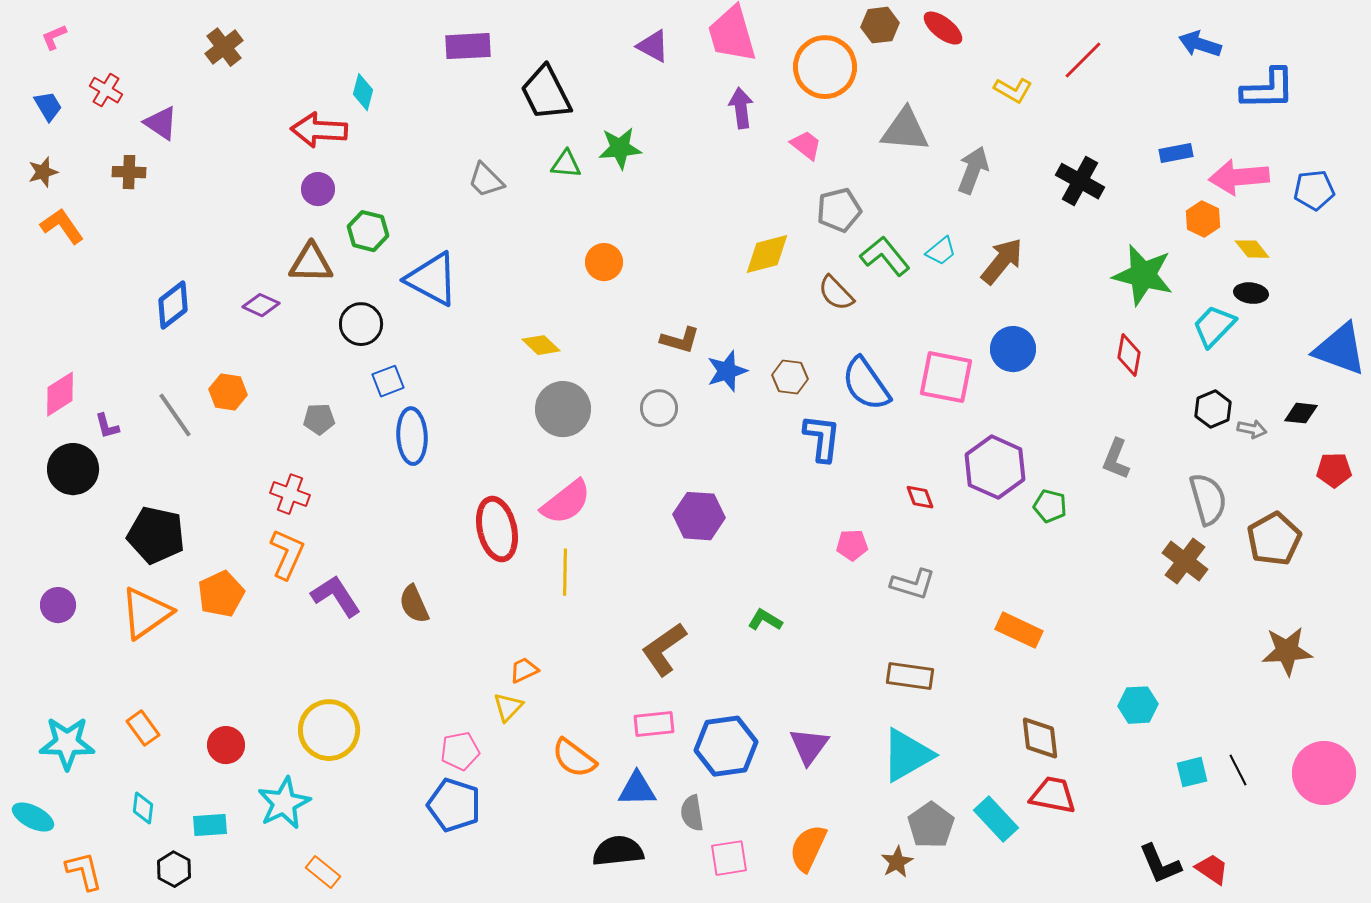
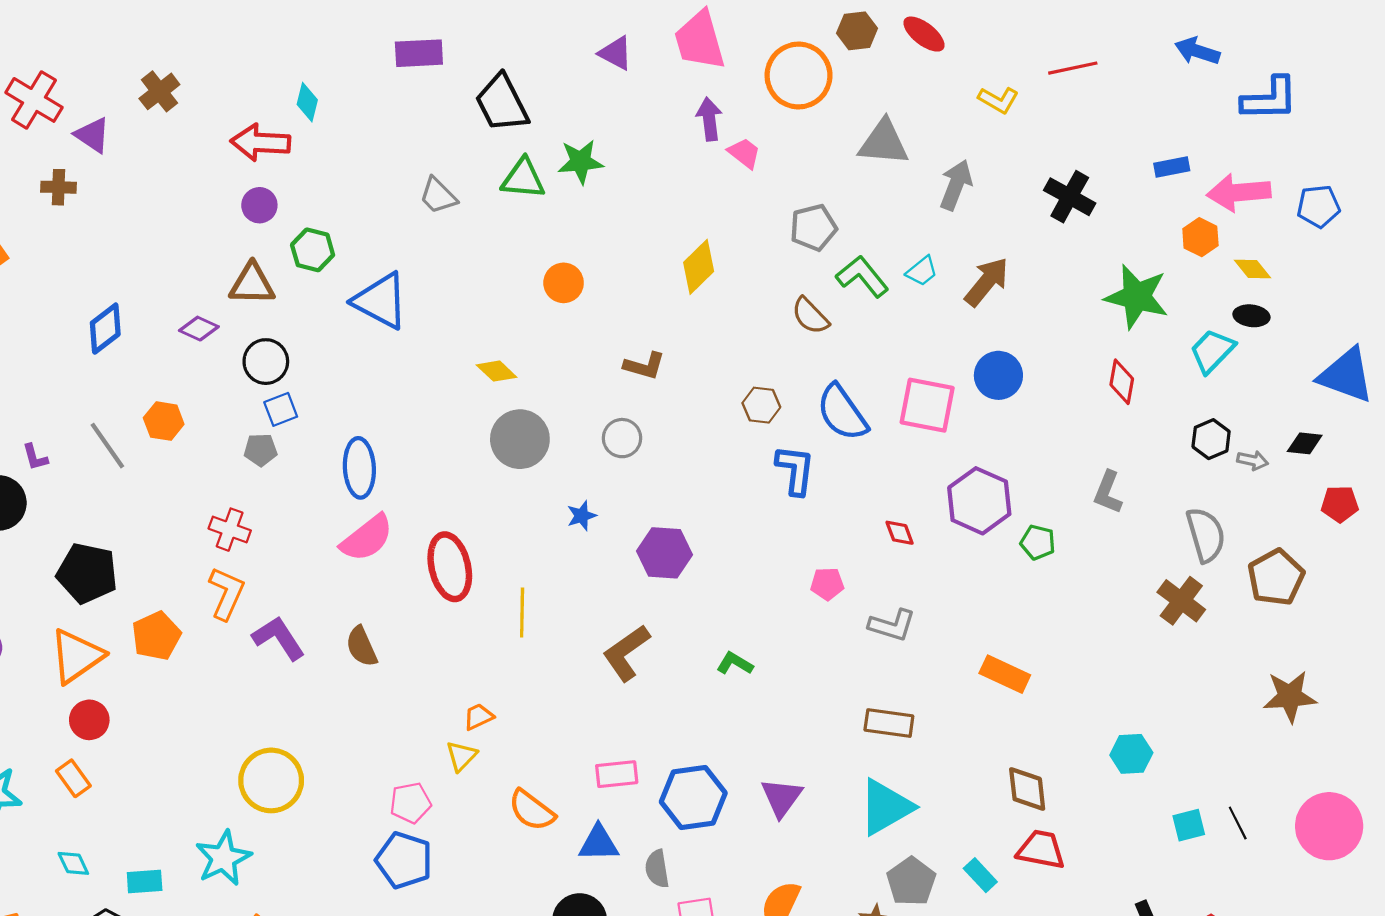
brown cross: (224, 47) -> (159, 91), moved
red line: (1083, 60) -> (1073, 68), turned 33
red cross: (106, 90) -> (34, 100), size x1.6
pink trapezoid: (806, 145) -> (744, 153), moved
green triangle: (566, 164) -> (523, 179), size x1.4
yellow diamond: (767, 254) -> (699, 267), moved, turned -30
black circle: (361, 324) -> (266, 362), moved
blue star: (727, 371) -> (582, 516), moved, size x0.7
blue square: (388, 381) -> (281, 409), moved
pink semicircle: (566, 502) -> (367, 538), moved
brown L-shape: (664, 649) -> (626, 653), moved
red circle: (226, 745) -> (89, 720), moved
cyan diamond: (143, 808) -> (73, 863), turned -32
cyan rectangle: (996, 819) -> (980, 875), size x0.7

